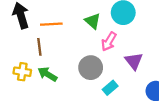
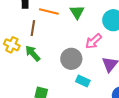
green triangle: (93, 21) -> (77, 12), moved
cyan rectangle: (110, 88) -> (83, 81), turned 48

